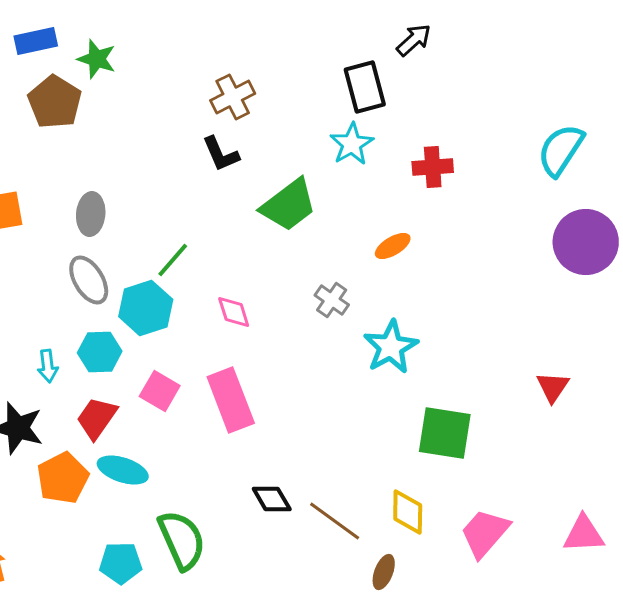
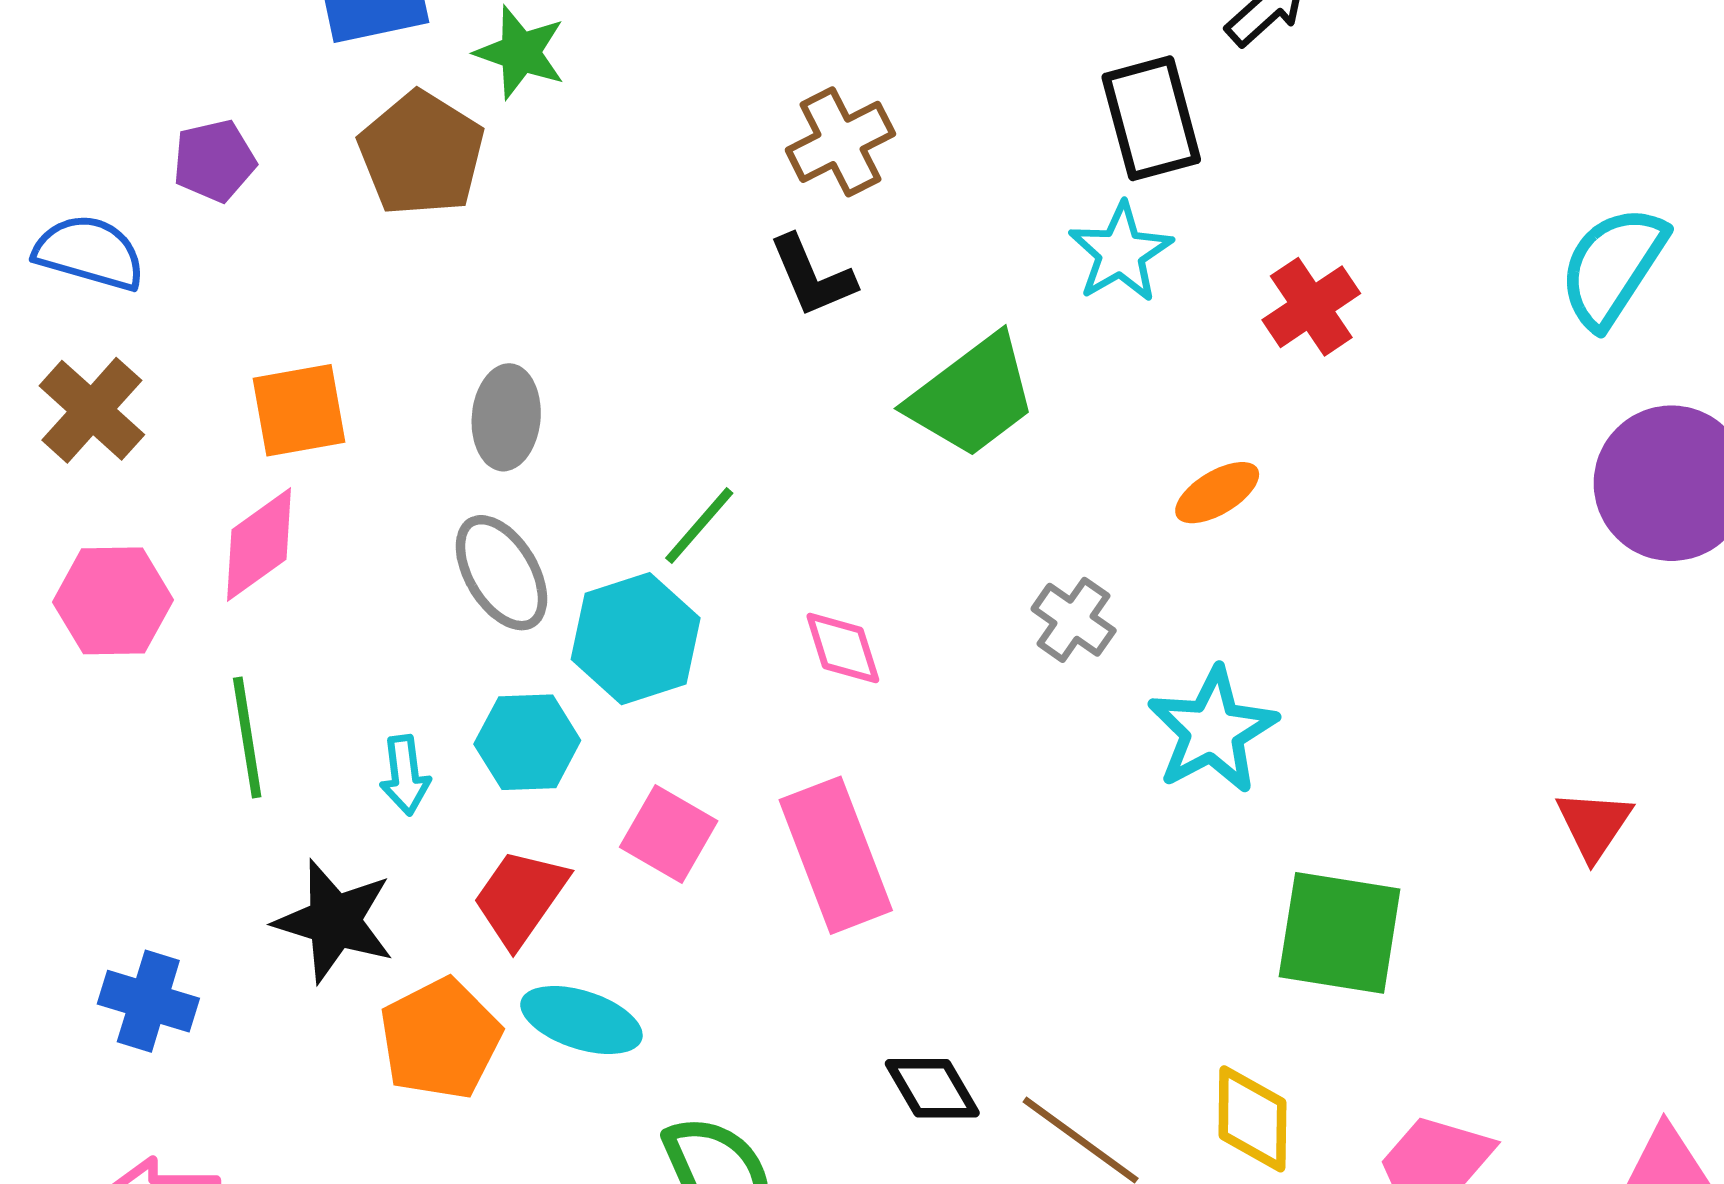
red cross: (433, 167) -> (1311, 307), turned -30

